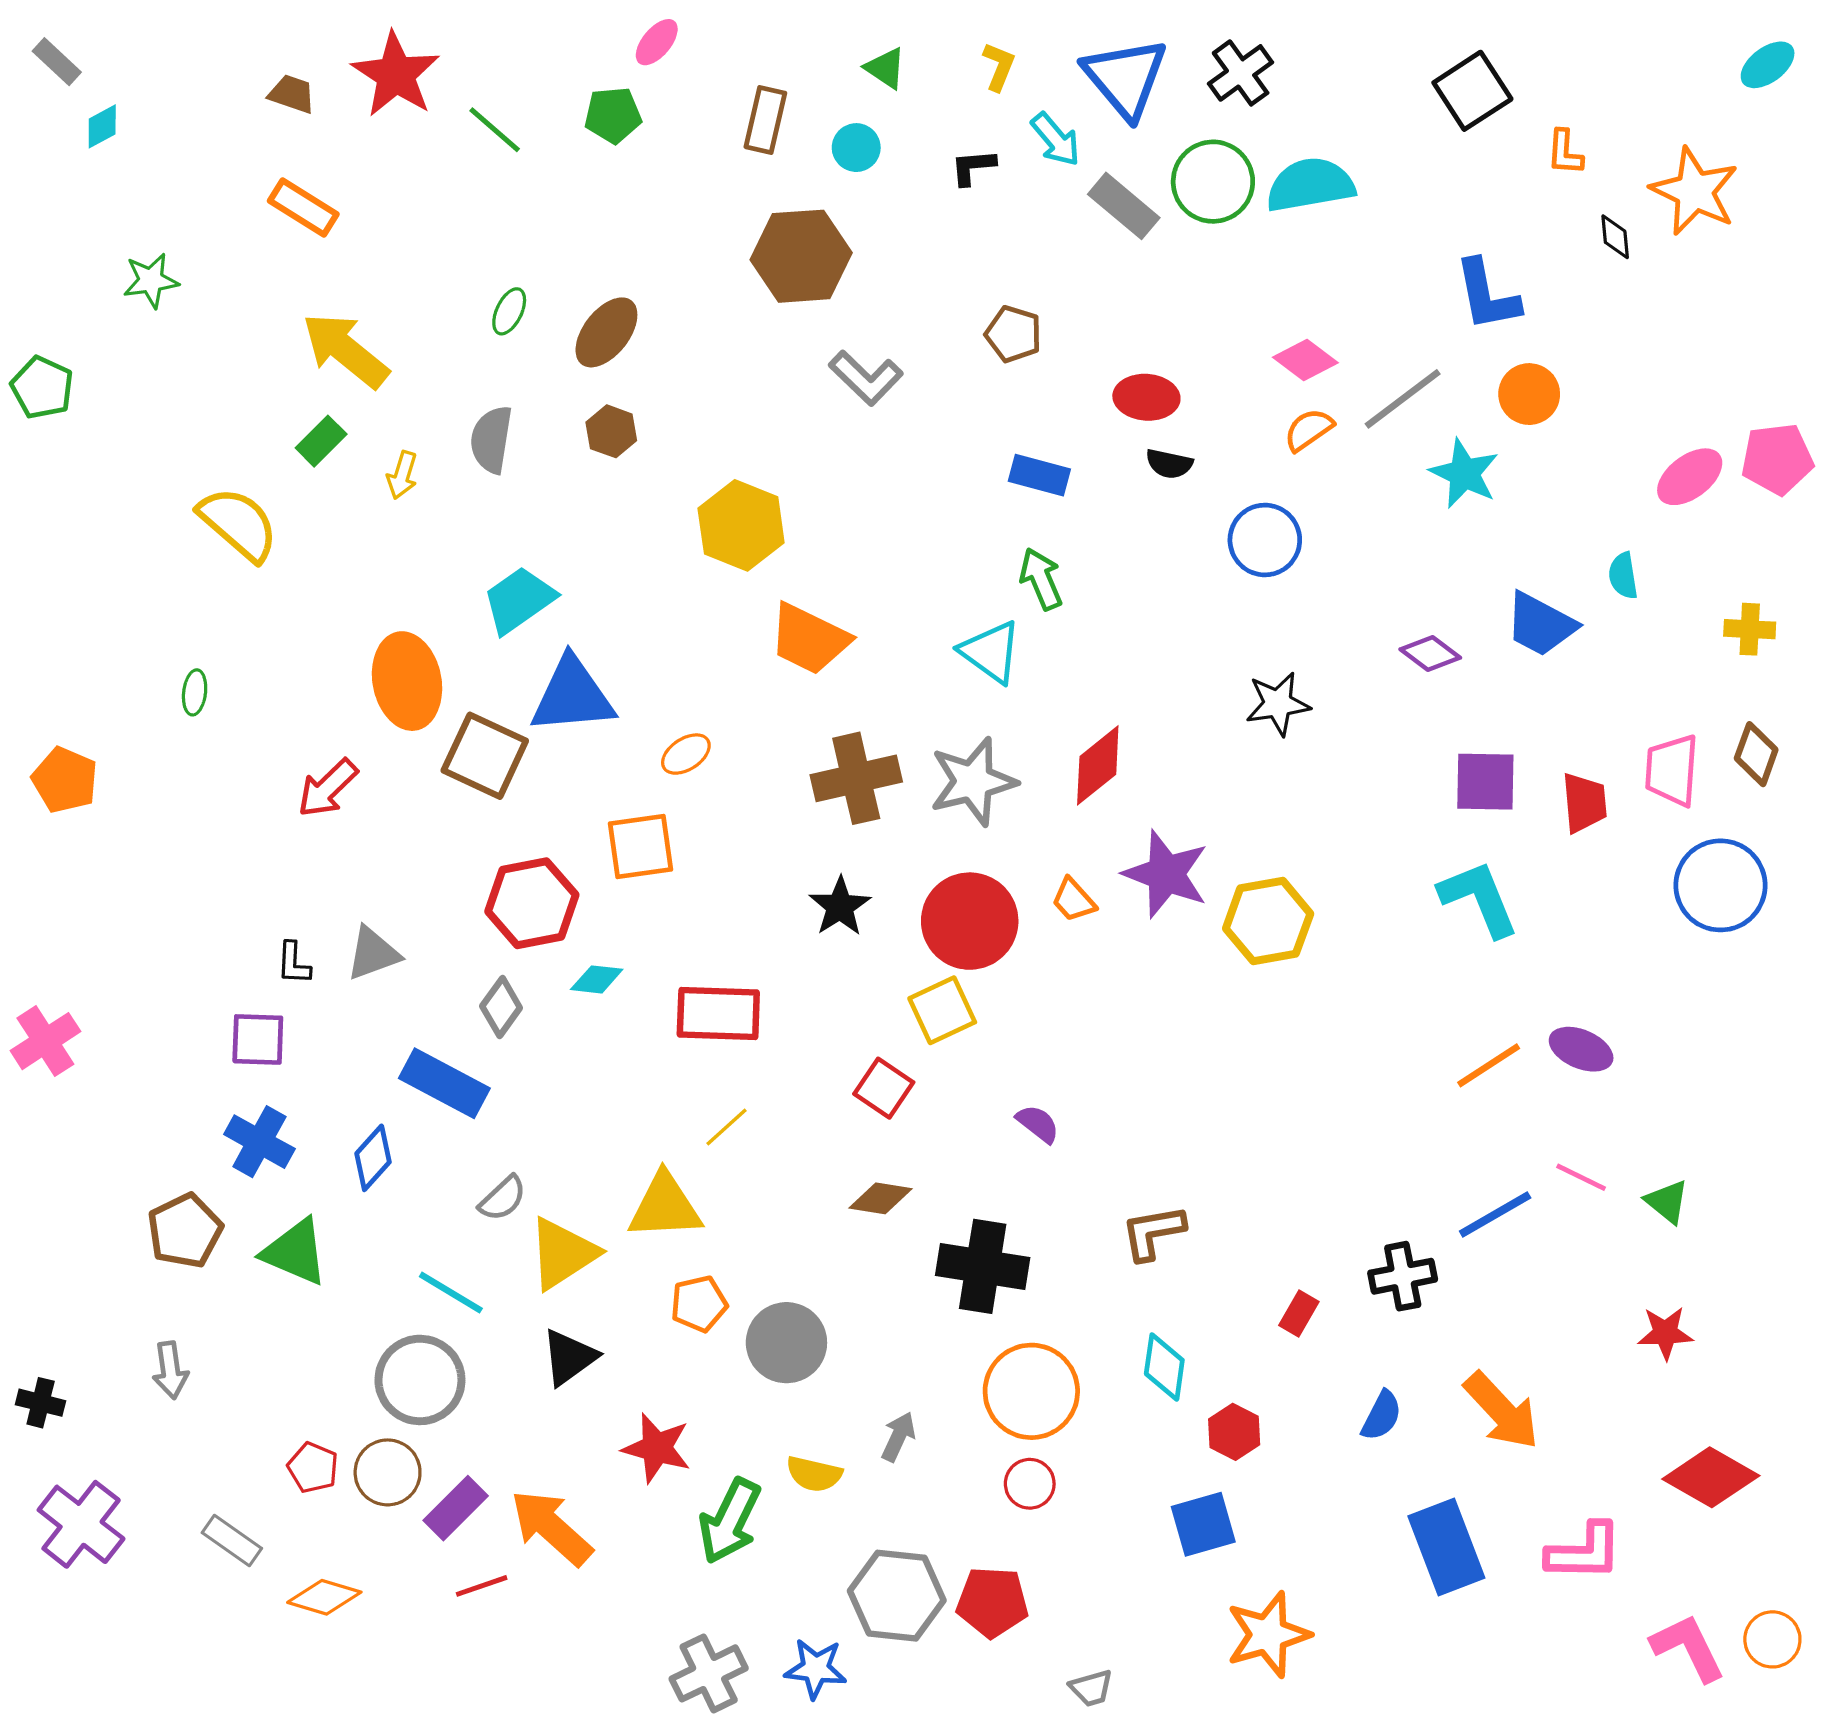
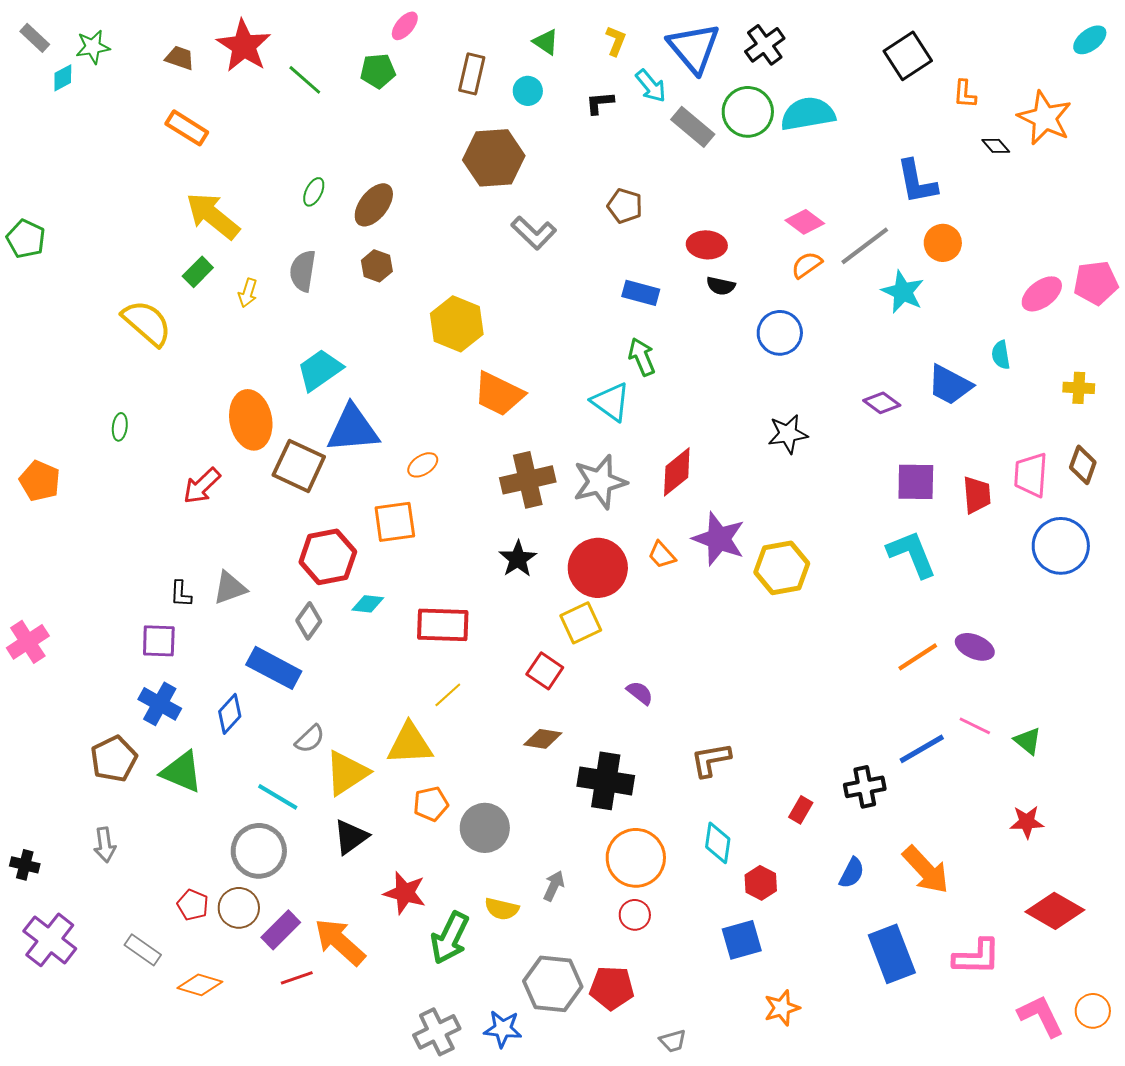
black diamond: (1615, 237) -> (996, 146), turned -36
green star: (151, 281) -> (93, 47), moved
orange star: (1268, 1635) -> (782, 1008), size x0.7

